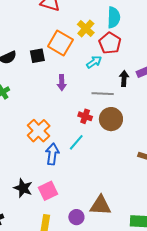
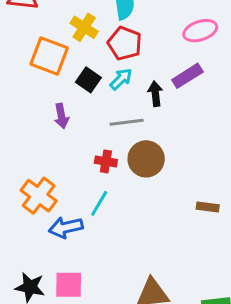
black square: (37, 56) -> (88, 80), moved, turned -35
cyan arrow: (94, 62) -> (121, 79), moved
blue arrow: (52, 154) -> (66, 227), turned -100
pink square: (48, 191) -> (69, 285), turned 36

